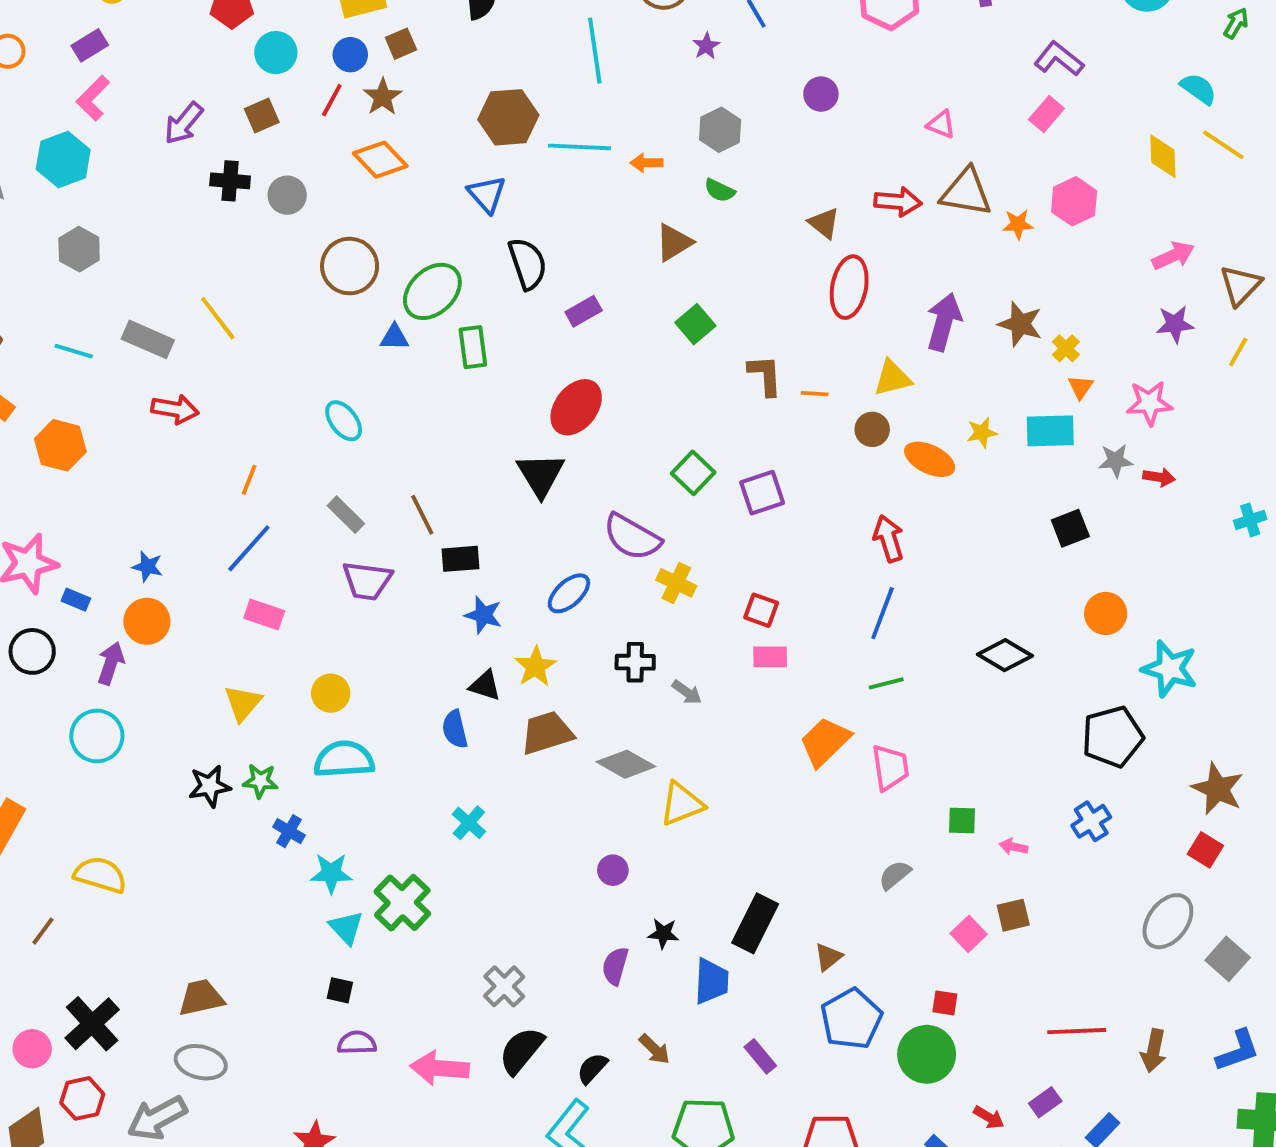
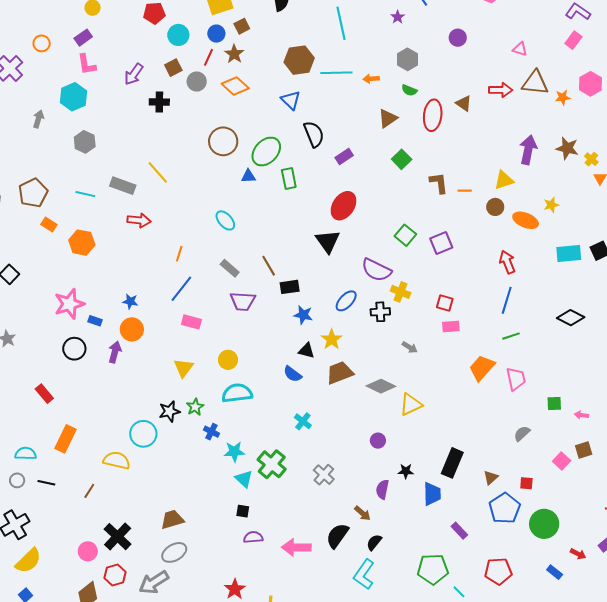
pink L-shape: (93, 98) -> (87, 64), turned -50
gray circle: (287, 195) -> (197, 82), moved
red ellipse: (849, 287) -> (433, 115), moved
cyan rectangle: (1050, 431) -> (569, 253), moved
black cross: (635, 662) -> (380, 312), moved
blue semicircle: (455, 729) -> (293, 374), turned -36
cyan circle: (97, 736) -> (143, 434), moved
green star: (260, 781) -> (195, 407), turned -30
gray cross: (504, 986) -> (324, 475), moved
red square: (945, 1003) -> (526, 483), moved
brown arrow: (654, 1049) -> (362, 513), moved
gray ellipse: (201, 1062) -> (174, 552), turned -40

